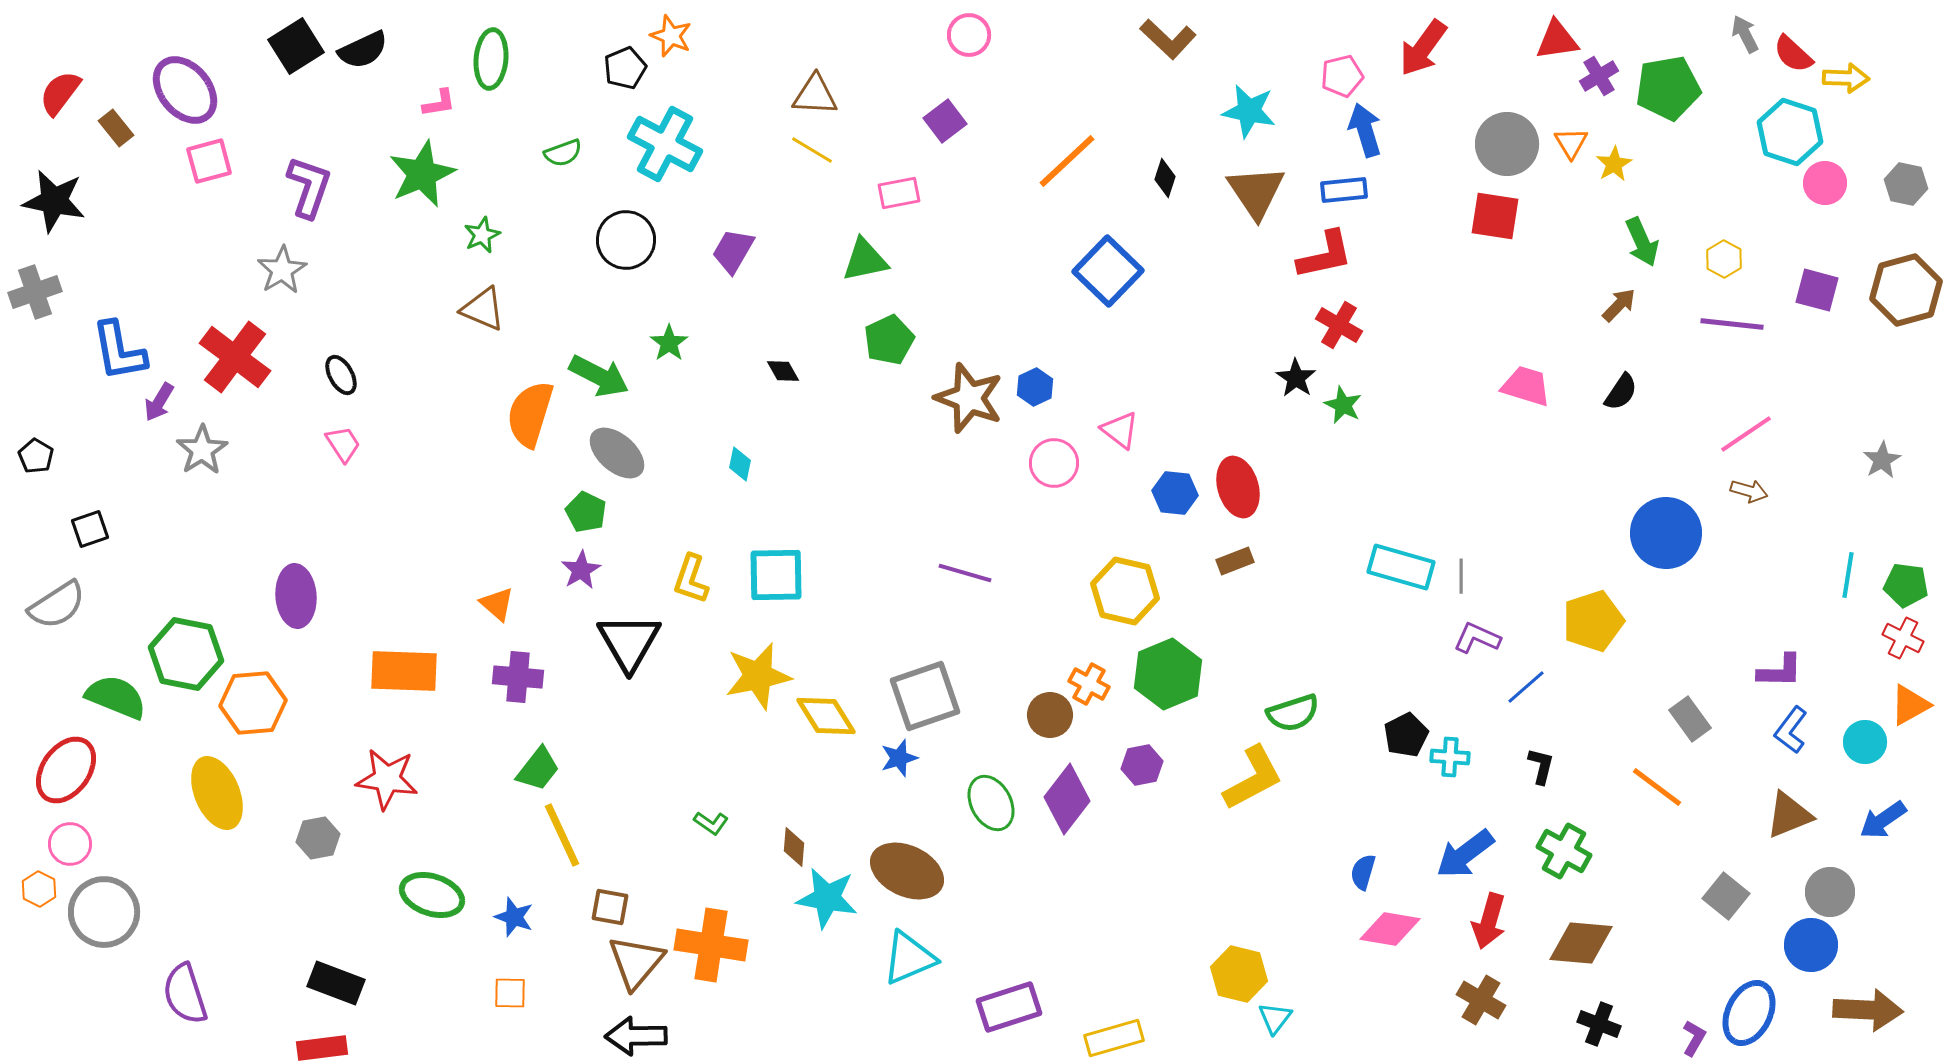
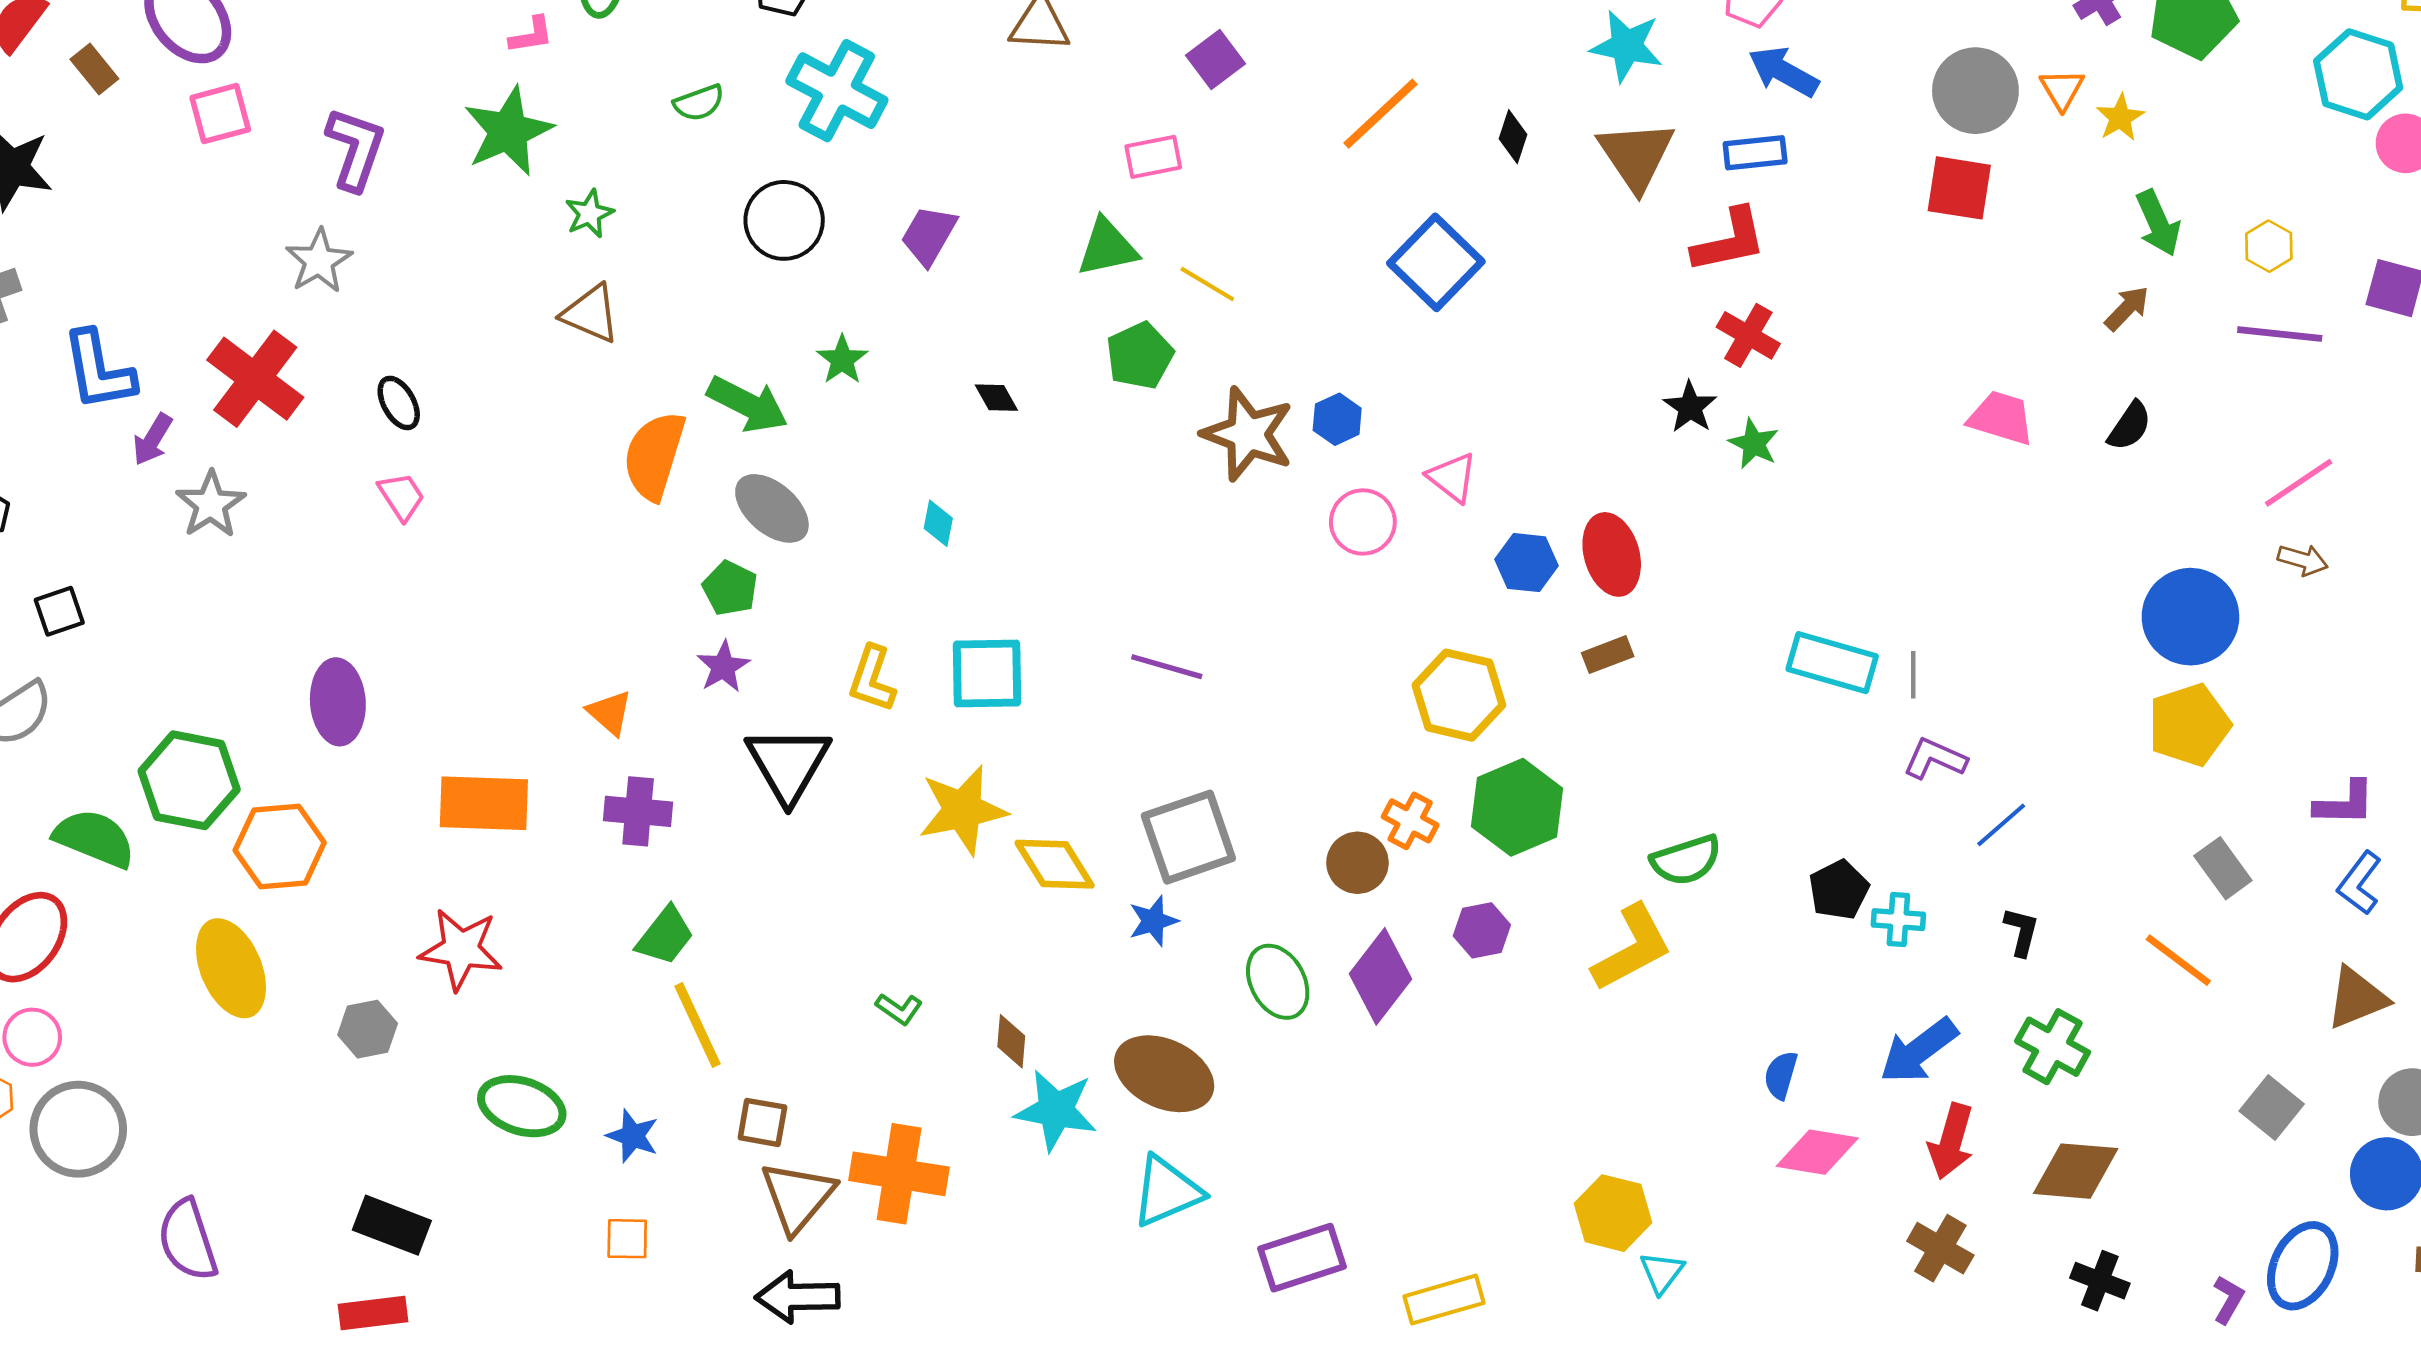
blue arrow: (1365, 130) -> (1783, 72), turned -44
yellow line: (812, 150) -> (1207, 284), moved
purple line: (965, 573) -> (1167, 667), moved
yellow pentagon: (1593, 621) -> (2189, 725), moved

